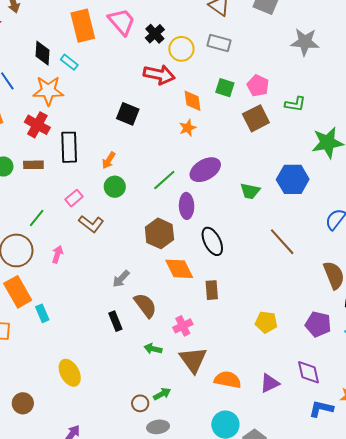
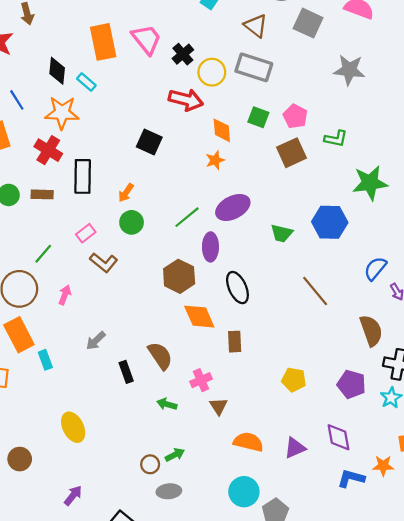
gray rectangle: (219, 43) -> (254, 67), size x1.4
gray arrow: (121, 279) -> (96, 341), moved
brown triangle: (193, 360) -> (219, 406), moved, size x0.6

